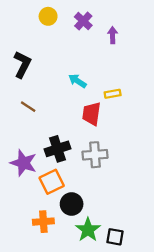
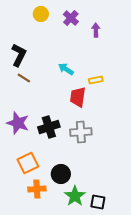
brown line: (28, 107) -> (24, 78), moved
purple star: (23, 163) -> (18, 123), moved
orange square: (52, 182) -> (28, 163), moved

